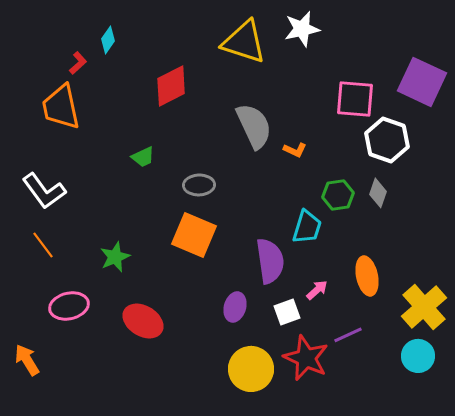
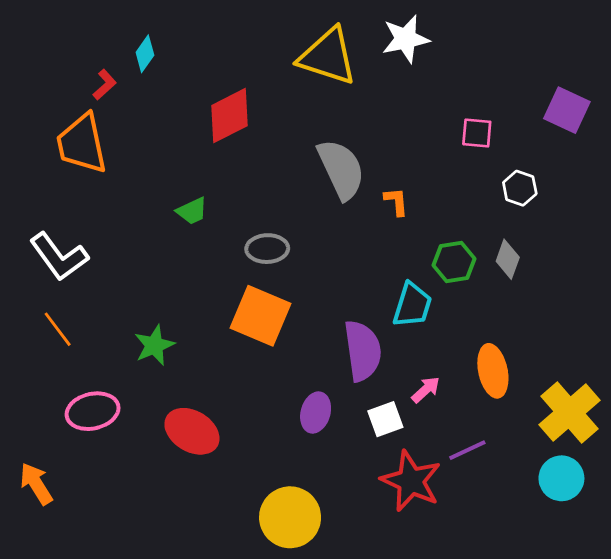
purple square: (422, 82) -> (567, 110), size x0.7
pink square: (355, 99) -> (477, 133), size x0.6
white hexagon: (387, 140) -> (520, 188), size x0.6
orange L-shape: (295, 150) -> (396, 202), turned -120
yellow circle: (251, 369) -> (290, 517), moved

